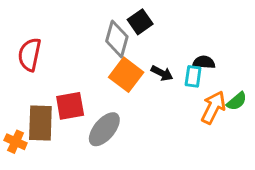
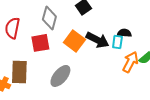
gray diamond: (117, 39) -> (49, 18), moved
black arrow: (162, 73) -> (97, 40), size x1.6
red square: (70, 106) -> (40, 43), moved

